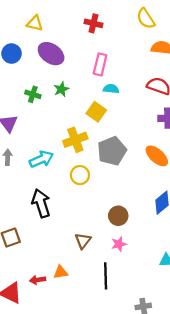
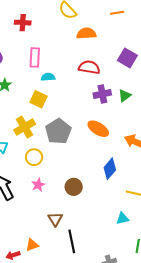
brown triangle: (83, 241) -> (55, 219), moved
pink star: (119, 244) -> (38, 185), moved

